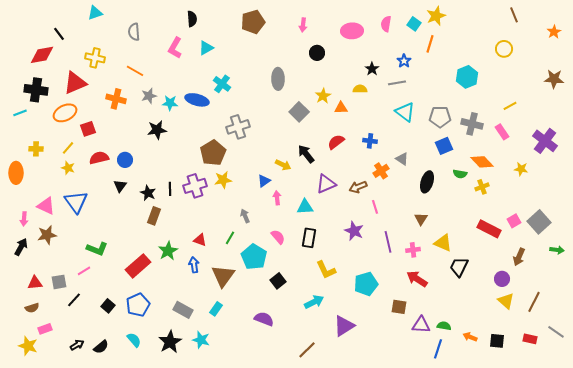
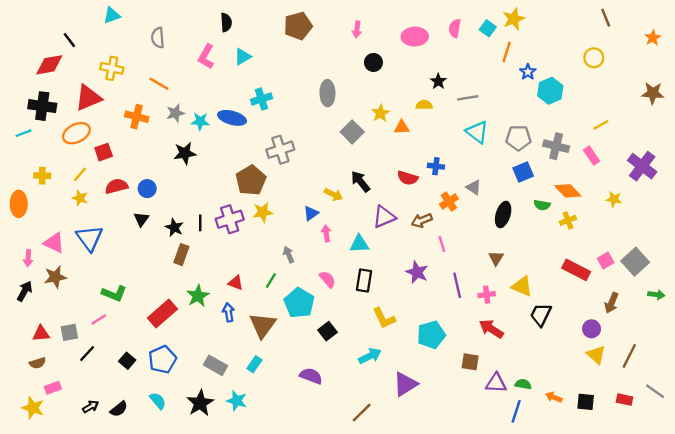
blue star: (404, 61) -> (528, 72), moved
cyan cross: (222, 84) -> (261, 99), turned 36
red semicircle: (336, 142) -> (408, 178), moved, turned -126

